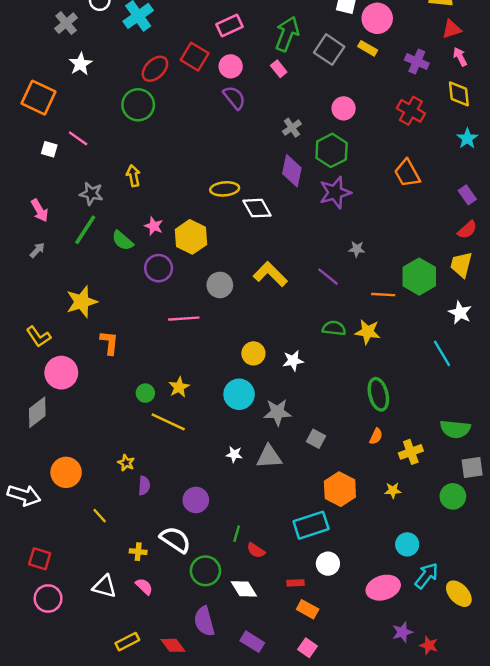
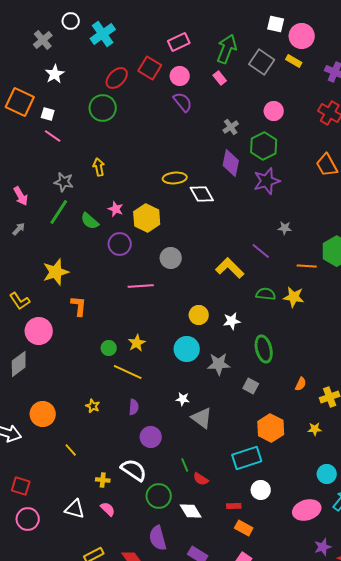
white square: (49, 149) -> (48, 114), moved
yellow L-shape: (270, 274) -> (230, 268), moved
green ellipse: (378, 394) -> (264, 349), moved
gray triangle: (269, 457) -> (202, 418), moved, turned 40
purple semicircle: (144, 486) -> (134, 407), moved
green line: (237, 534) -> (185, 465), turned -40

